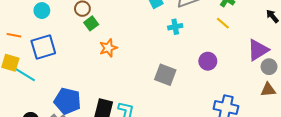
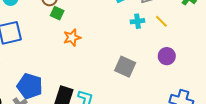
green square: (91, 23) -> (57, 13), turned -32
yellow line: (223, 23) -> (161, 21), moved

